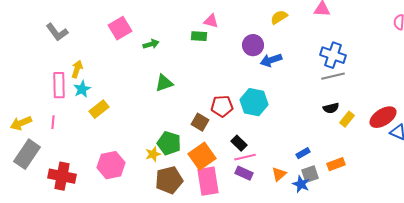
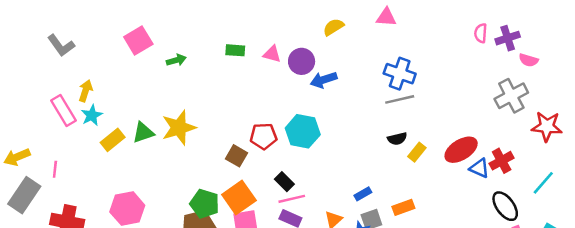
pink triangle: (211, 21) -> (272, 54), moved
green triangle: (164, 83) -> (143, 133), moved
pink rectangle: (59, 85) -> (63, 110), turned -30
pink line: (53, 122) -> (55, 169), moved
green pentagon: (169, 143) -> (205, 204), moved
yellow star: (153, 154) -> (179, 128), moved, size x1.8

